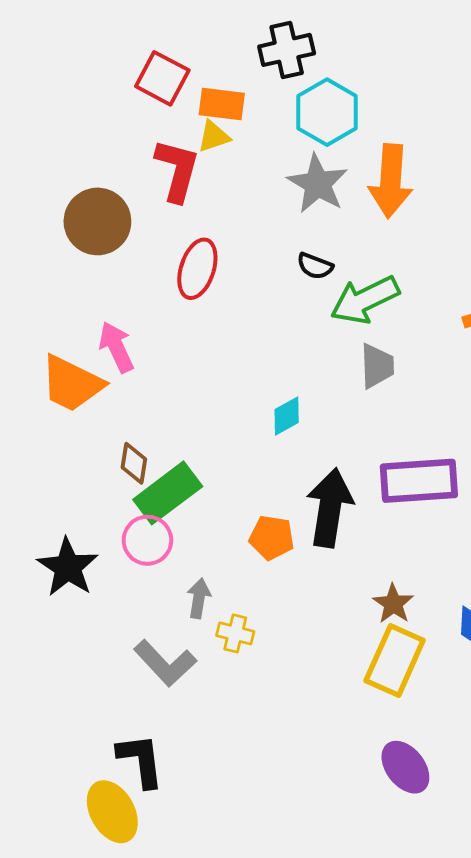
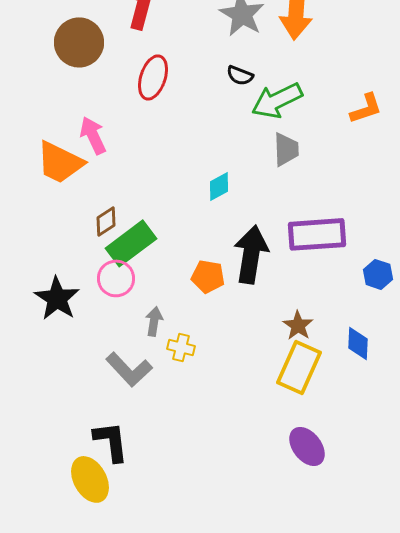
brown diamond: (134, 463) -> (106, 221), turned 48

